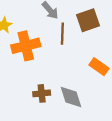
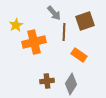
orange rectangle: (99, 67) -> (79, 55), moved
gray diamond: (71, 97) -> (71, 84), turned 50

